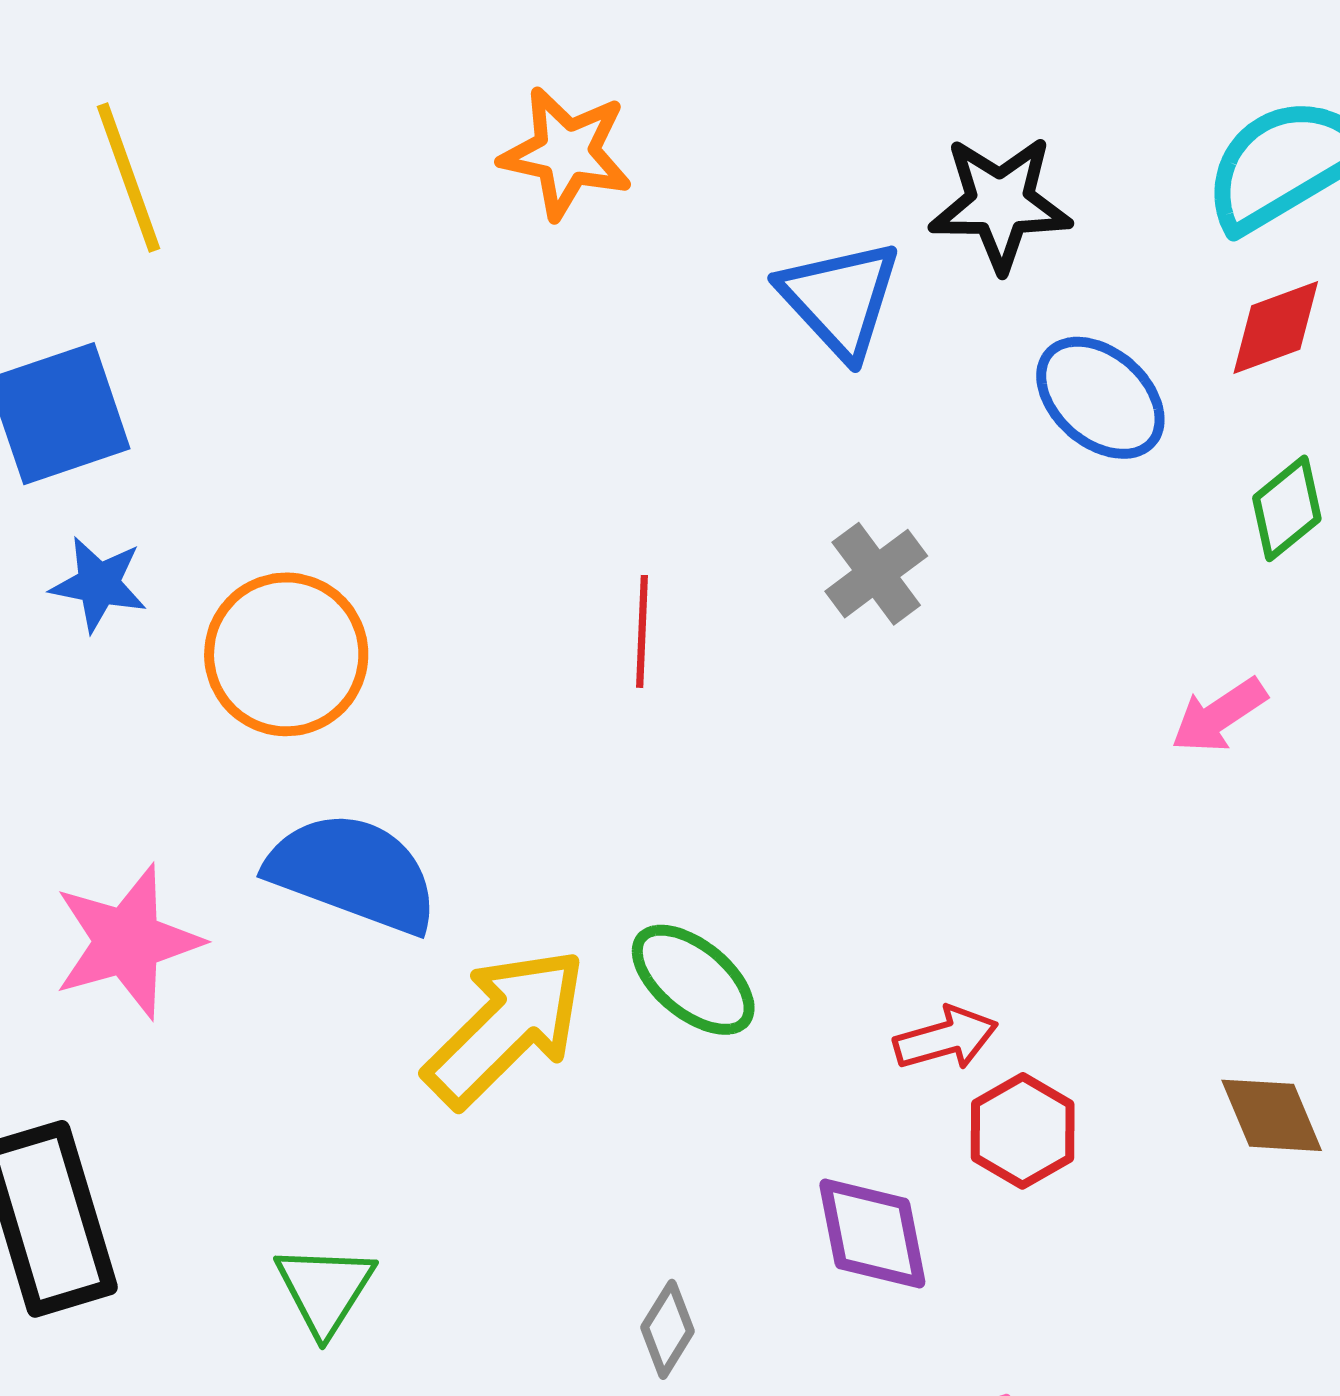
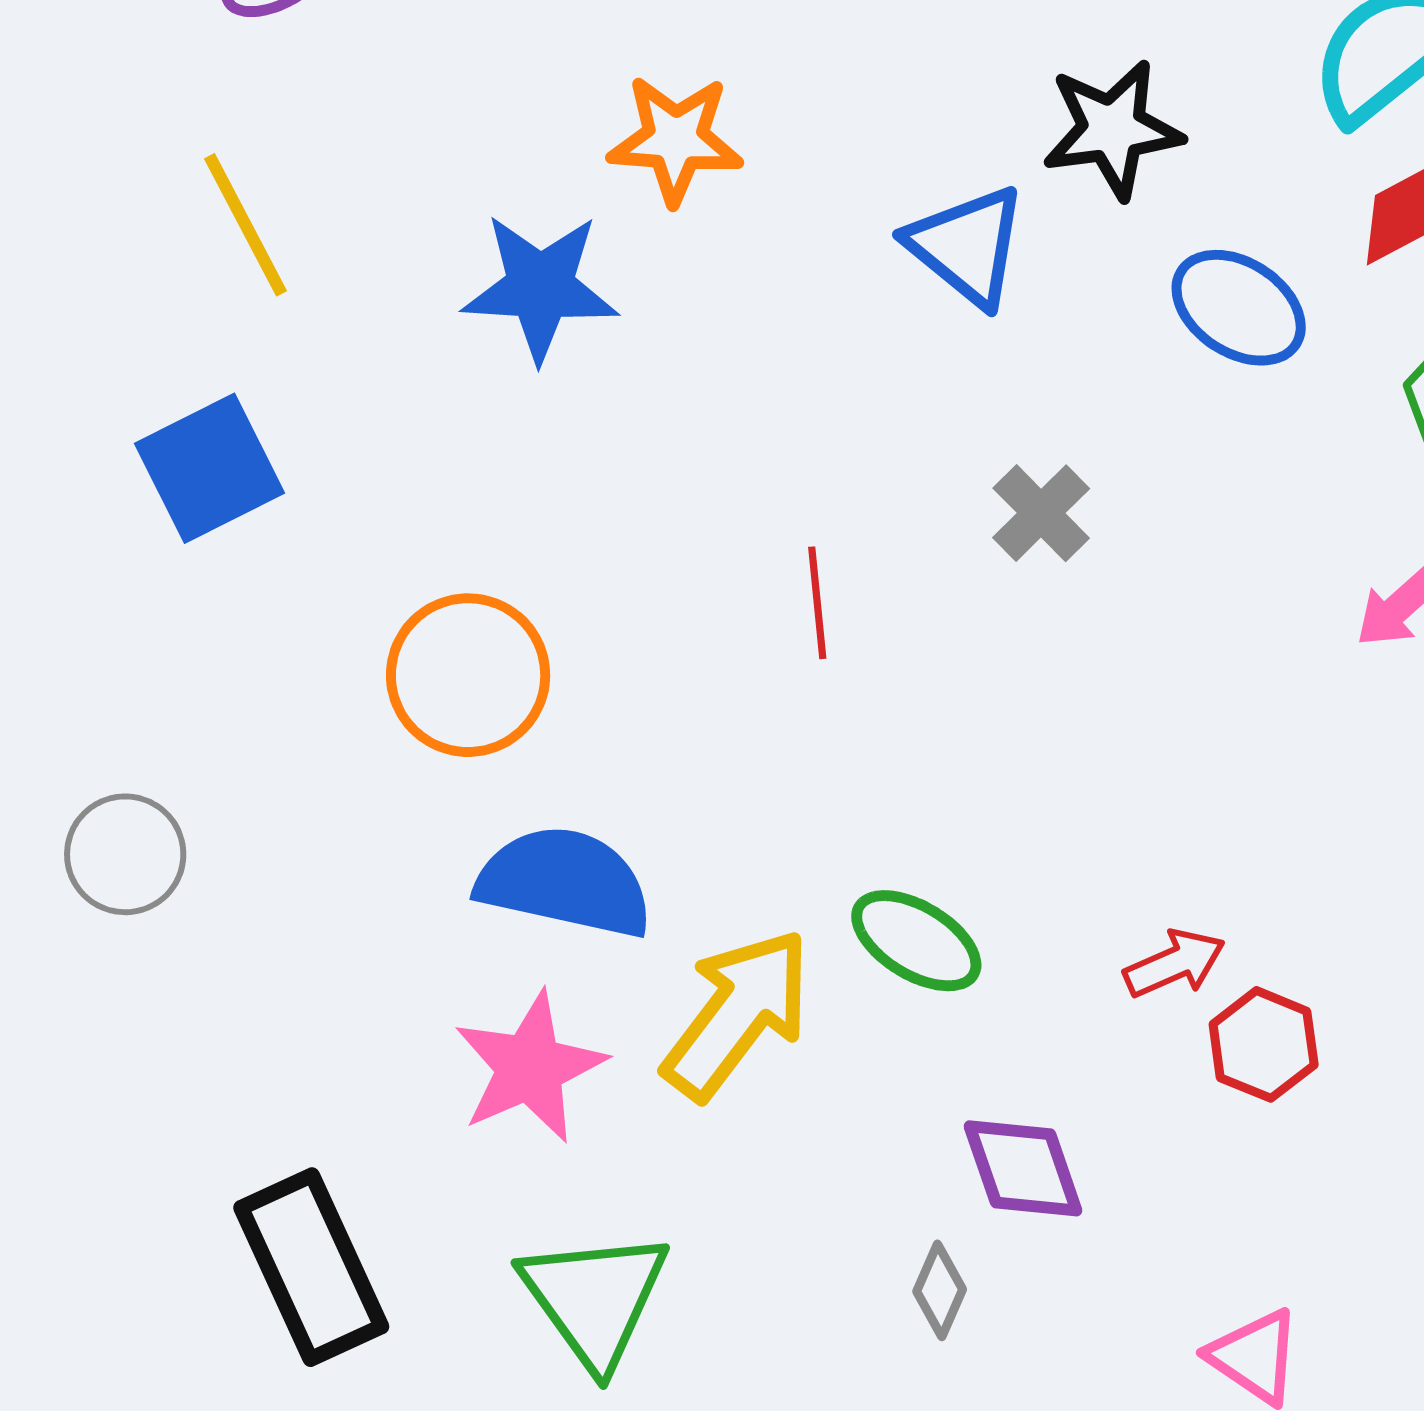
blue star: (99, 584) -> (540, 287), moved, size x1.6
pink star: (127, 942) -> (530, 1067), moved
purple diamond: (872, 1234) -> (1023, 1168), moved
green triangle: (325, 1289) -> (595, 1299), size x1.5

